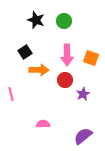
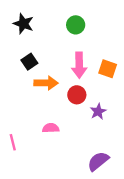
black star: (36, 20) -> (23, 24), moved
pink line: (11, 94) -> (13, 142), moved
pink semicircle: (43, 124) -> (51, 128), moved

